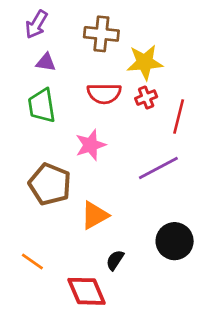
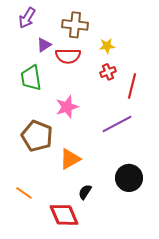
purple triangle: (46, 62) -> (44, 45), moved, turned -42
yellow star: (145, 62) -> (107, 46), size x0.6
red semicircle: (104, 93) -> (68, 56), moved

